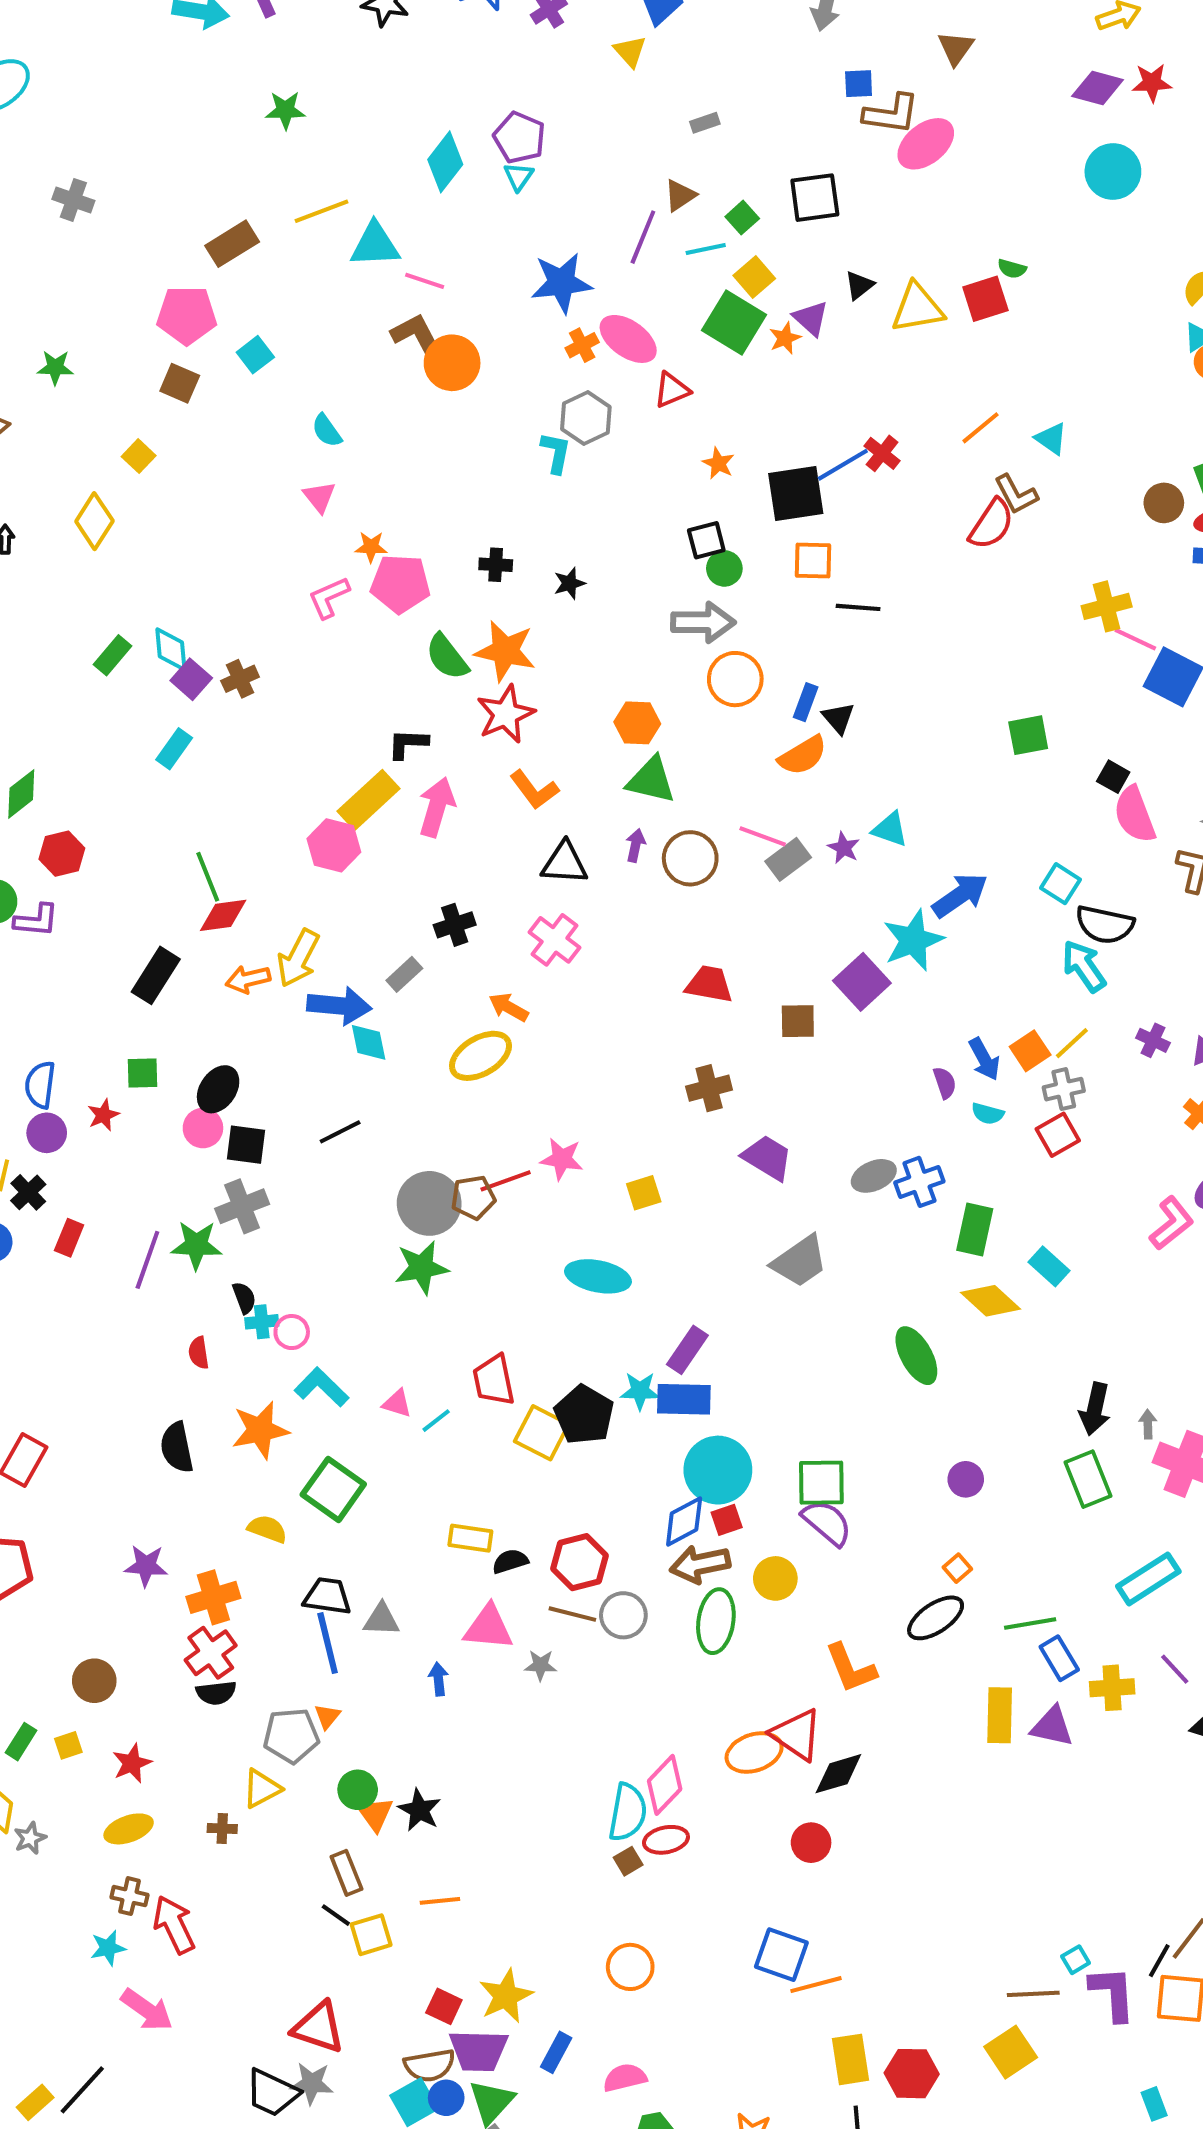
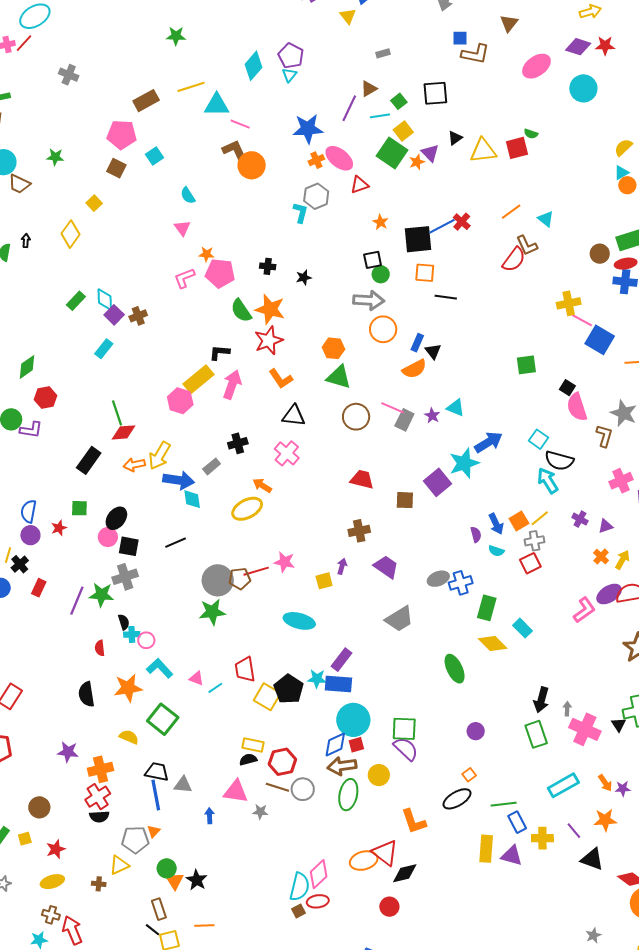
pink ellipse: (926, 144) -> (536, 66), moved
purple arrow: (635, 845) -> (342, 566), moved
gray rectangle: (788, 859) -> (404, 420), turned -30
yellow rectangle: (470, 1538) -> (253, 745), moved

